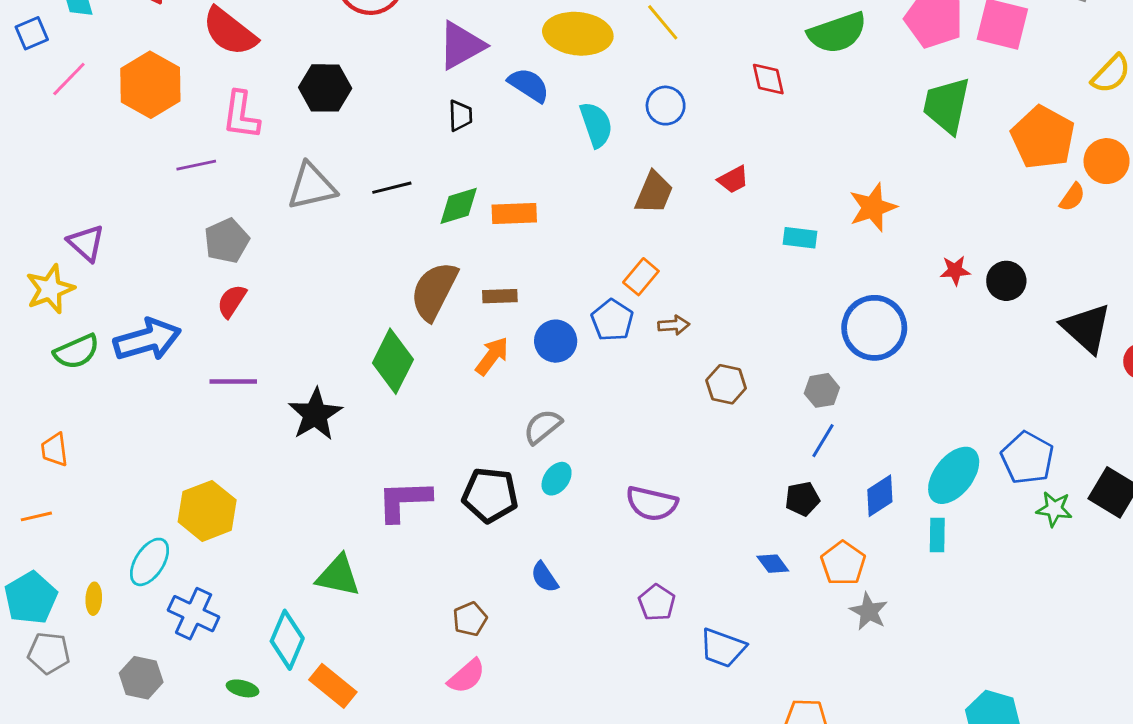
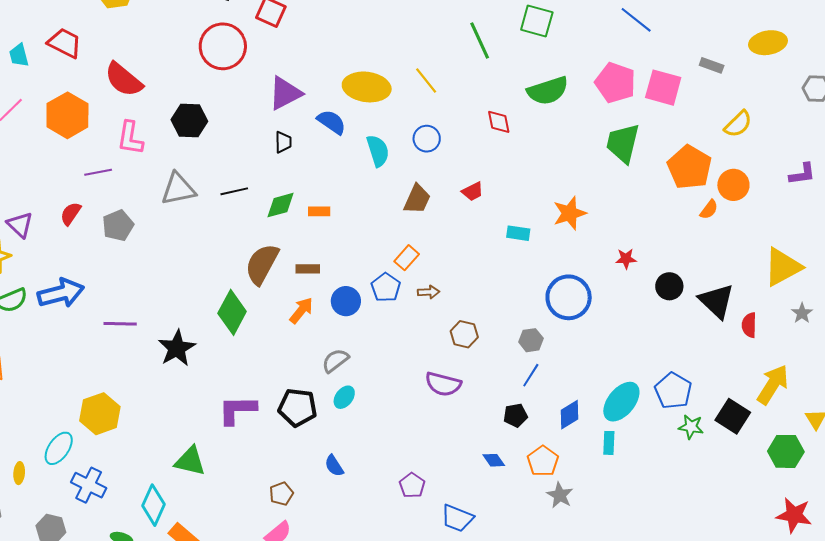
orange rectangle: (514, 214) -> (319, 211), size x0.7
black circle: (1006, 281) -> (669, 286), moved
red semicircle: (232, 301) -> (71, 214), moved
purple semicircle: (652, 504) -> (443, 384), moved

